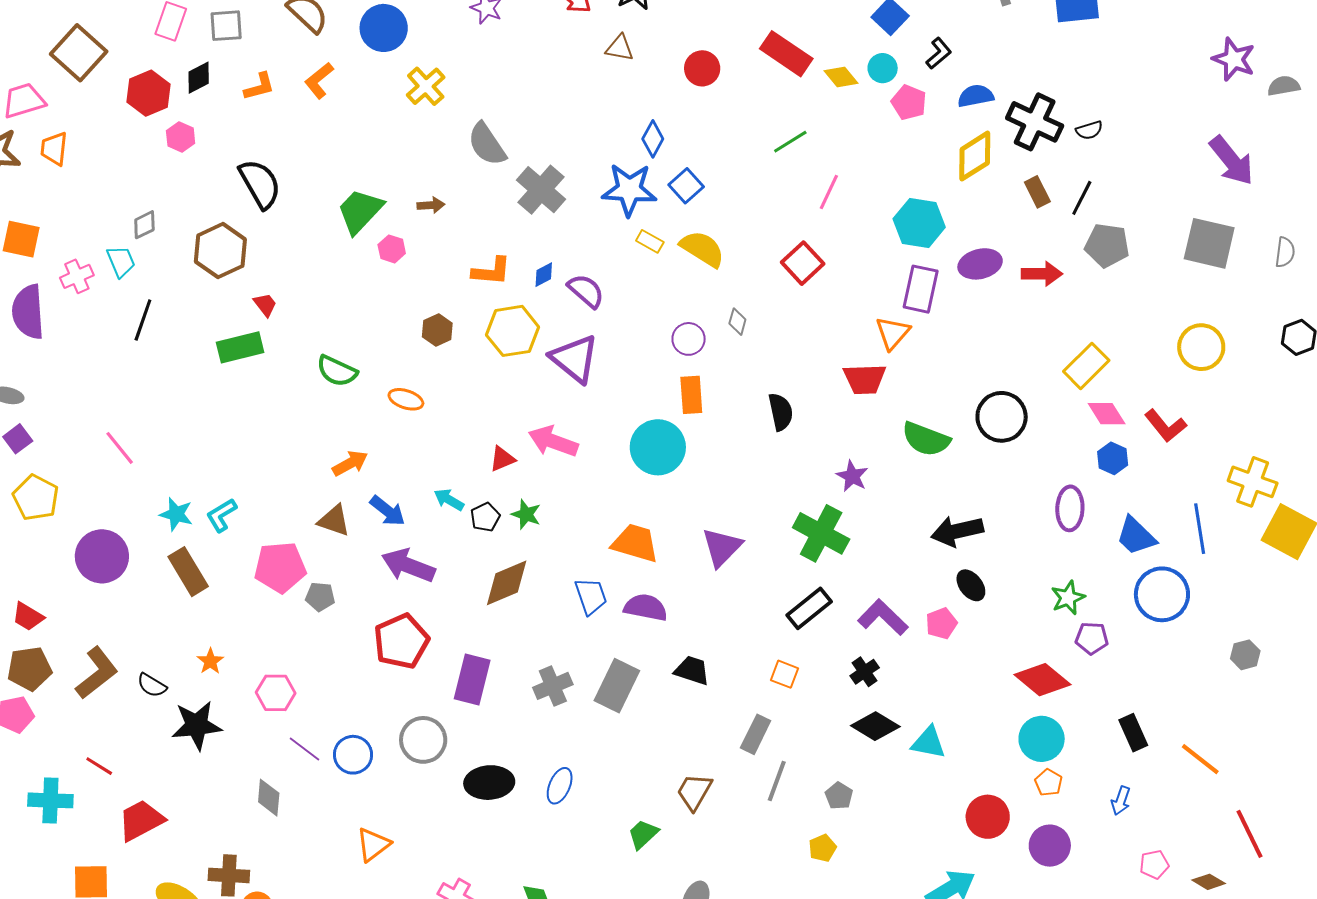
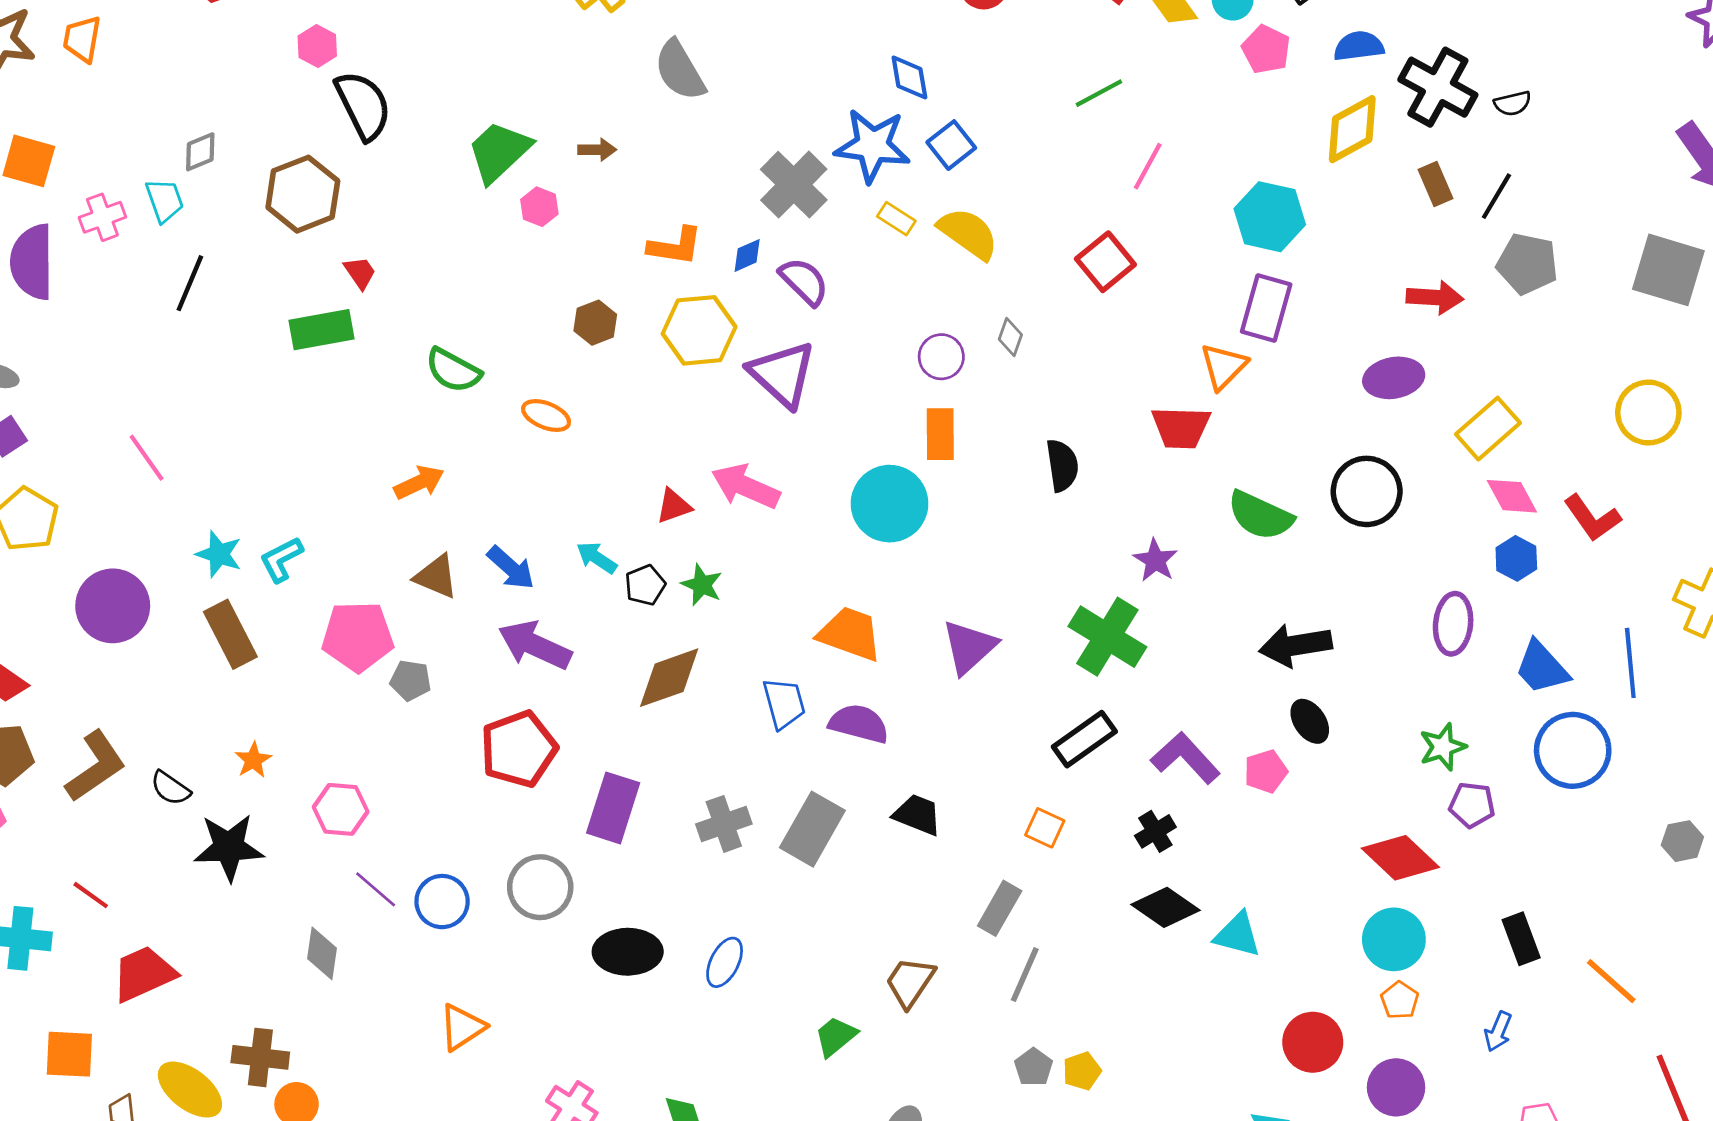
pink hexagon: (181, 137) -> (317, 46), moved
blue diamond: (653, 139) -> (909, 78), turned -42
gray cross: (541, 190) -> (794, 185), moved
purple ellipse: (980, 264) -> (1394, 378), moved
orange arrow: (350, 463) -> (419, 483), moved
gray pentagon: (839, 796) -> (1034, 1067), moved

